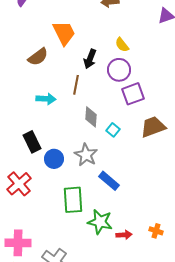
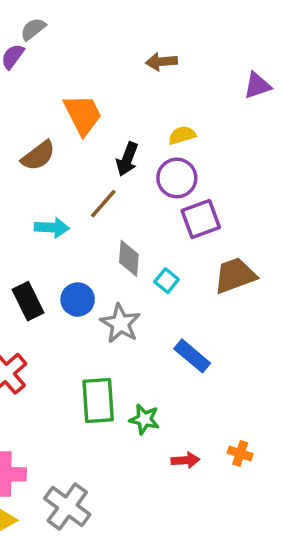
yellow semicircle: (122, 45) -> (182, 135), turned 112
brown line: (76, 85) -> (103, 204), turned 30
blue circle: (54, 159) -> (78, 299), moved
blue rectangle: (109, 181) -> (192, 356), moved
green star: (100, 222) -> (144, 419), moved, size x0.7

